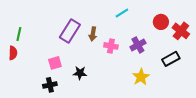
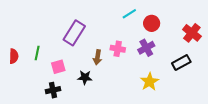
red circle: (161, 22) -> (152, 23), moved
green line: (19, 34) -> (37, 53), moved
brown arrow: (93, 34) -> (98, 57), moved

